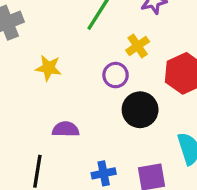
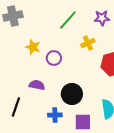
purple circle: (116, 75) -> (54, 58), moved
black circle: (140, 110) -> (72, 94), moved

